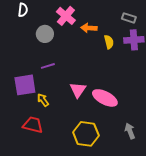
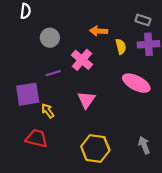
pink cross: (66, 16) -> (82, 60), moved
pink ellipse: (105, 98) -> (136, 83), moved

